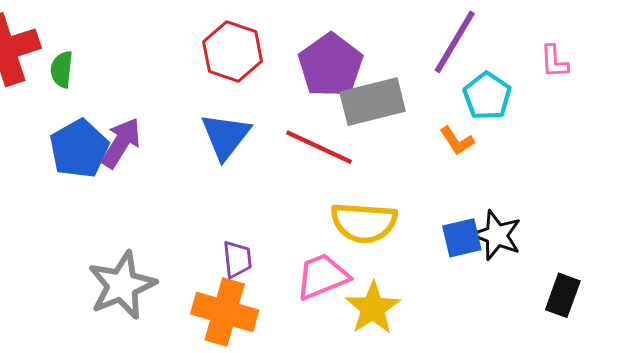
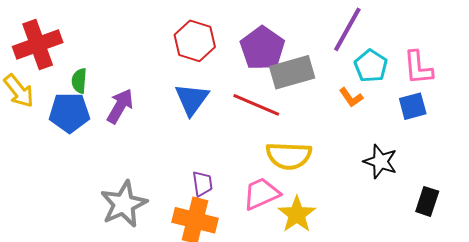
pink L-shape: (554, 62) -> (418, 68), moved, size x1.5
green semicircle: (62, 69) -> (79, 81), moved
blue pentagon: (79, 149) -> (69, 113), moved, turned 30
blue square: (462, 238) -> (413, 106), moved

